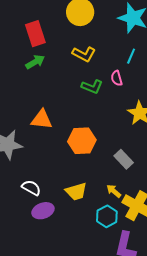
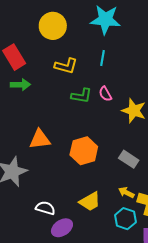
cyan line: (131, 56) -> (102, 58), moved
green arrow: (35, 62) -> (20, 85), turned 42
pink semicircle: (117, 78) -> (105, 94), moved

